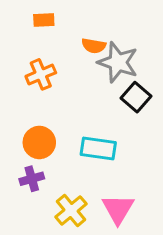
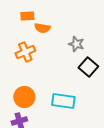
orange semicircle: (94, 46) -> (42, 28), moved
gray star: (118, 62) -> (76, 44), size x0.6

